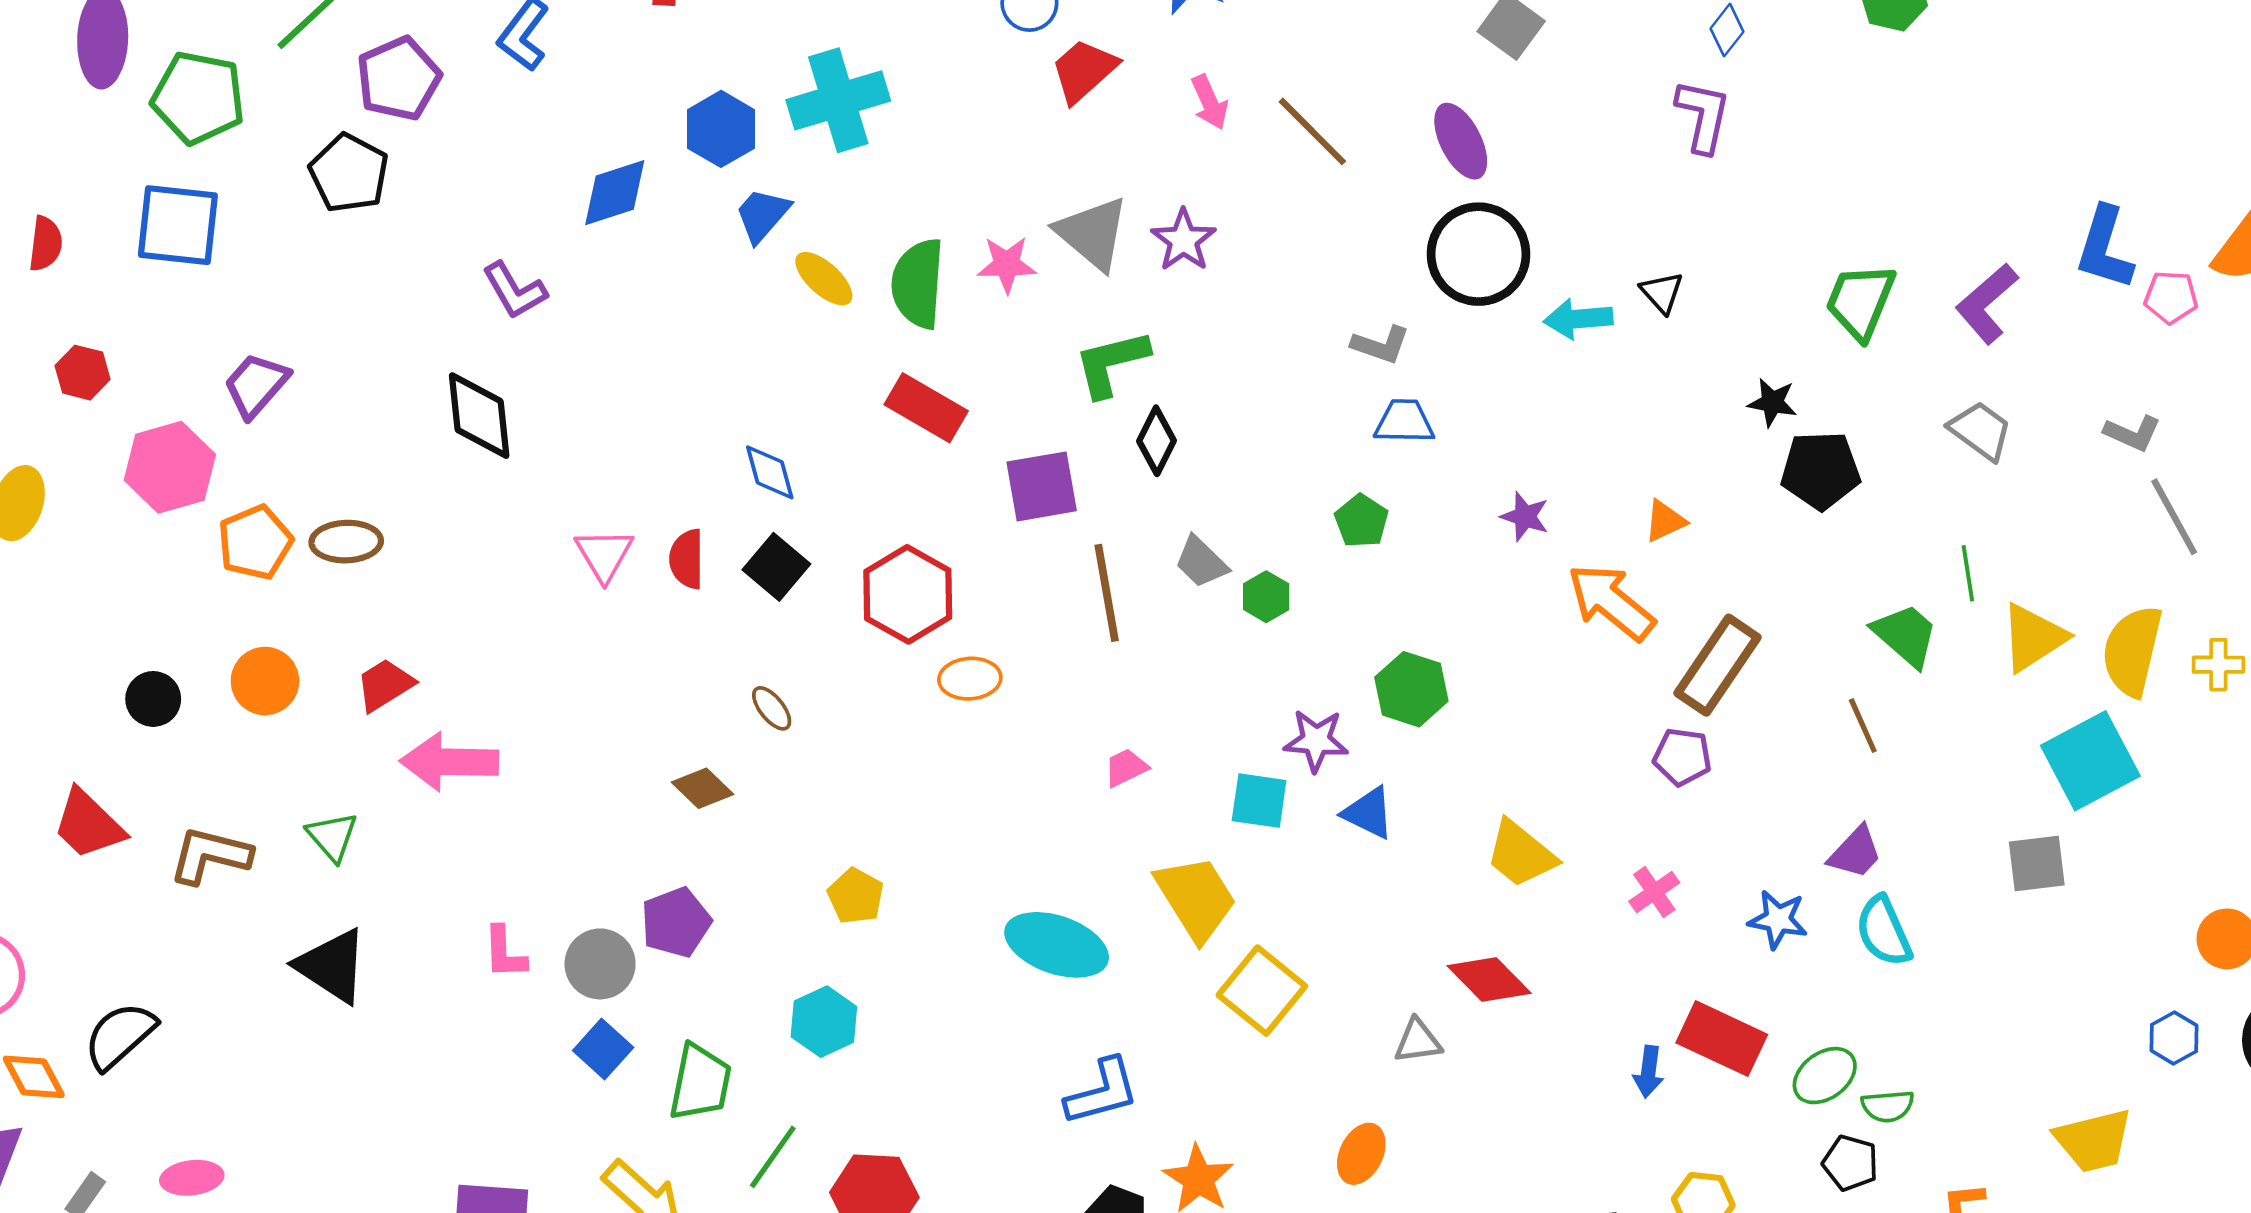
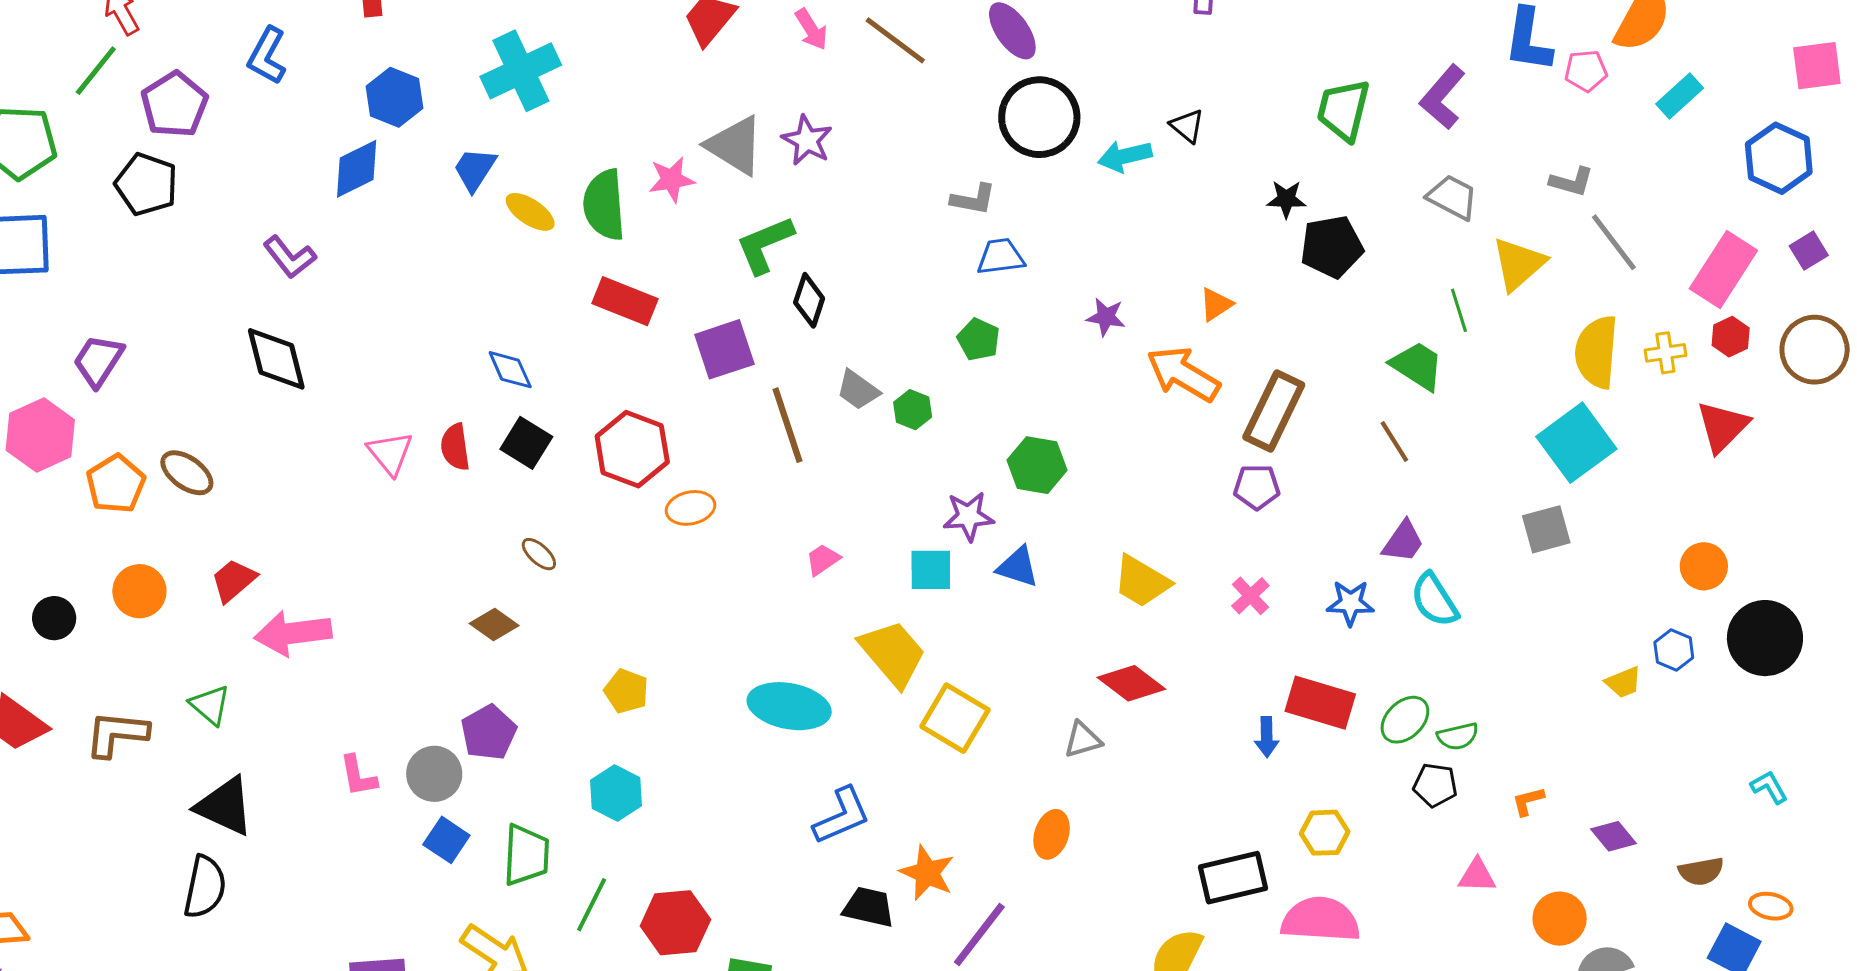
blue hexagon: (721, 129) -> (394, 97), moved
brown ellipse: (346, 542) -> (187, 473), turned 46
yellow triangle: (2033, 638) -> (1519, 264), moved
black semicircle: (120, 1036) -> (205, 887), moved, turned 152
yellow trapezoid: (2094, 1140) -> (1623, 682), moved, size x0.6

